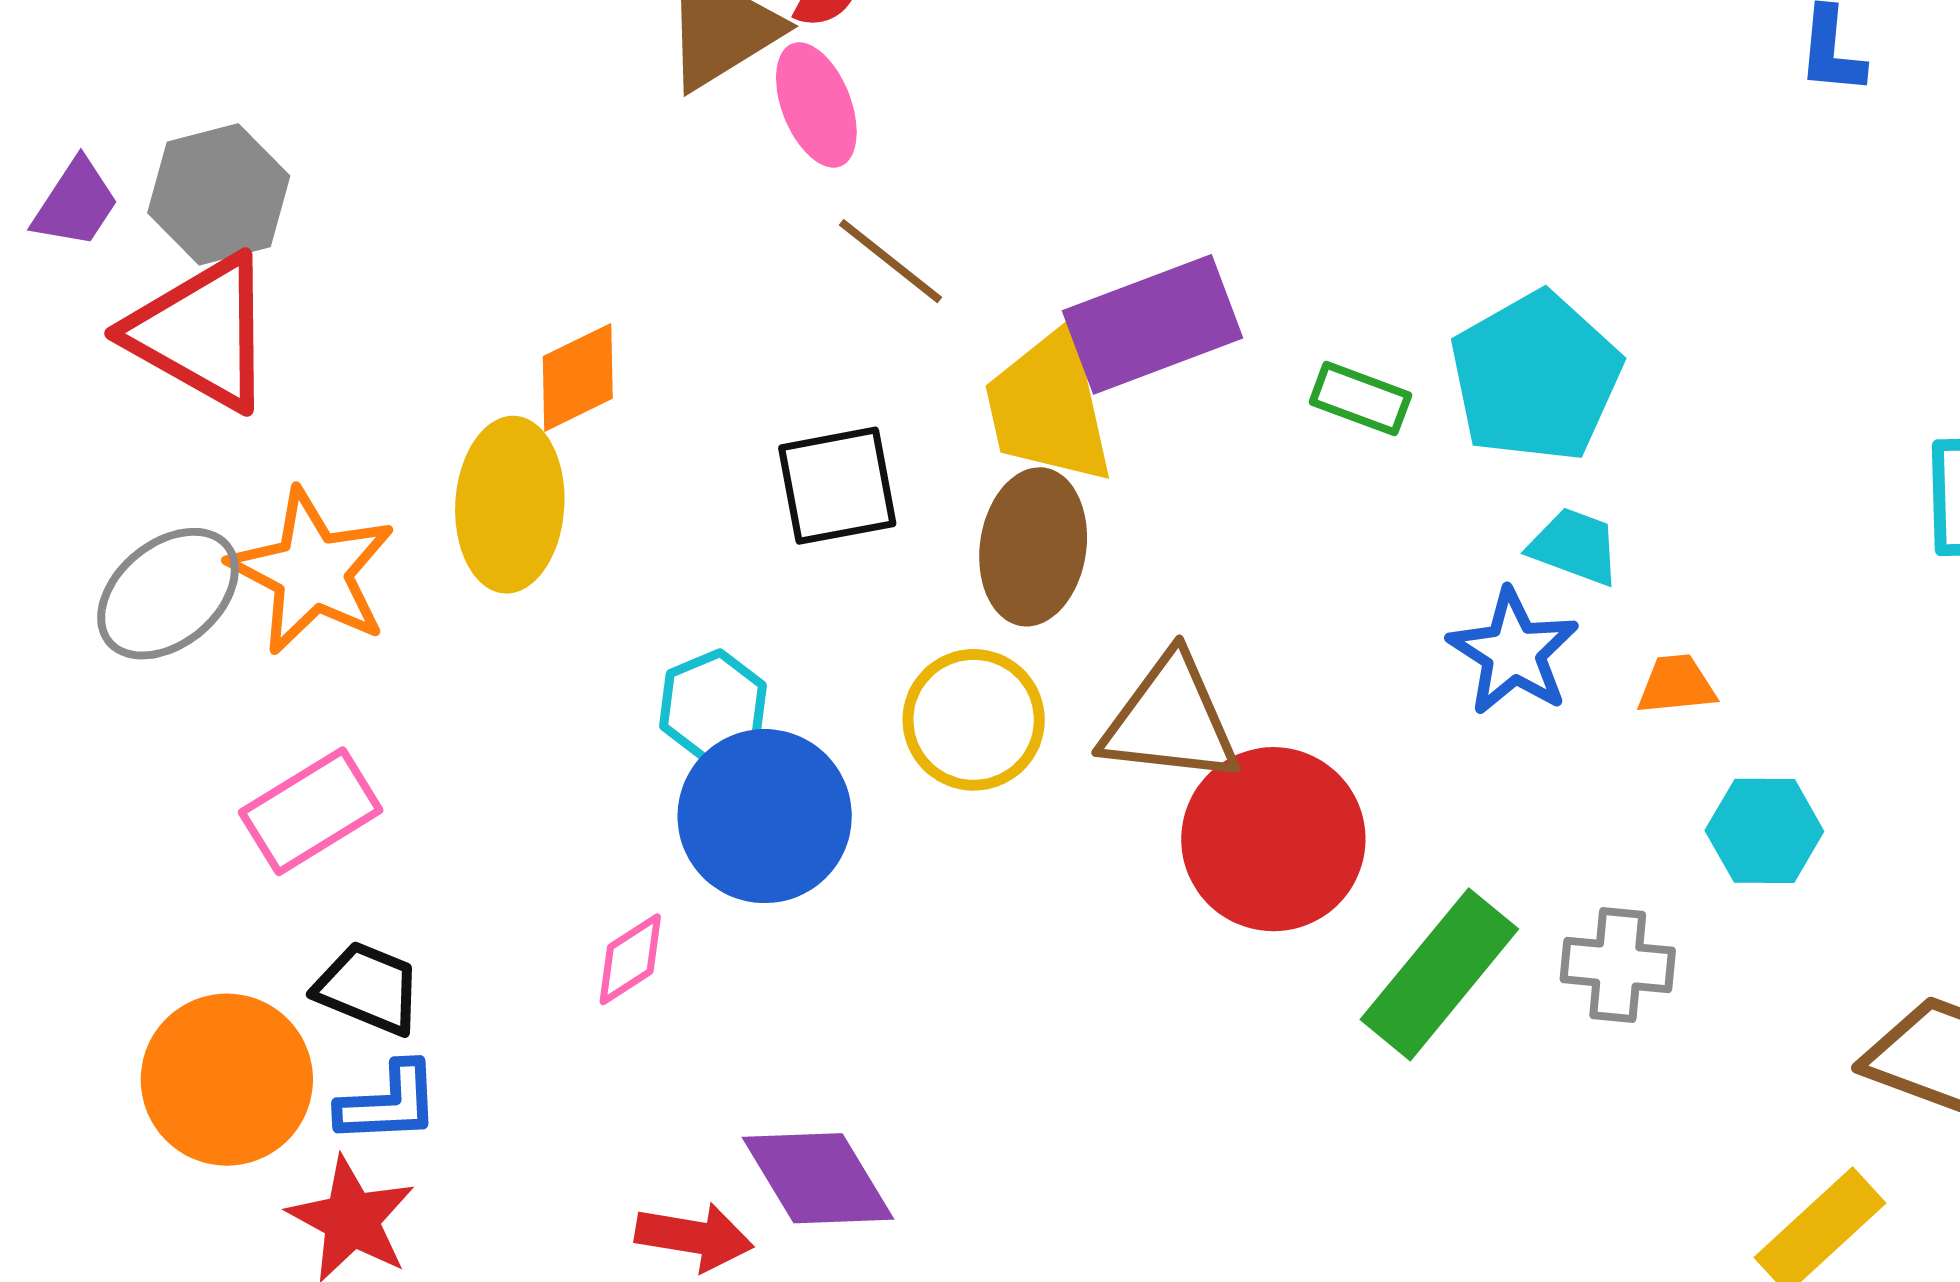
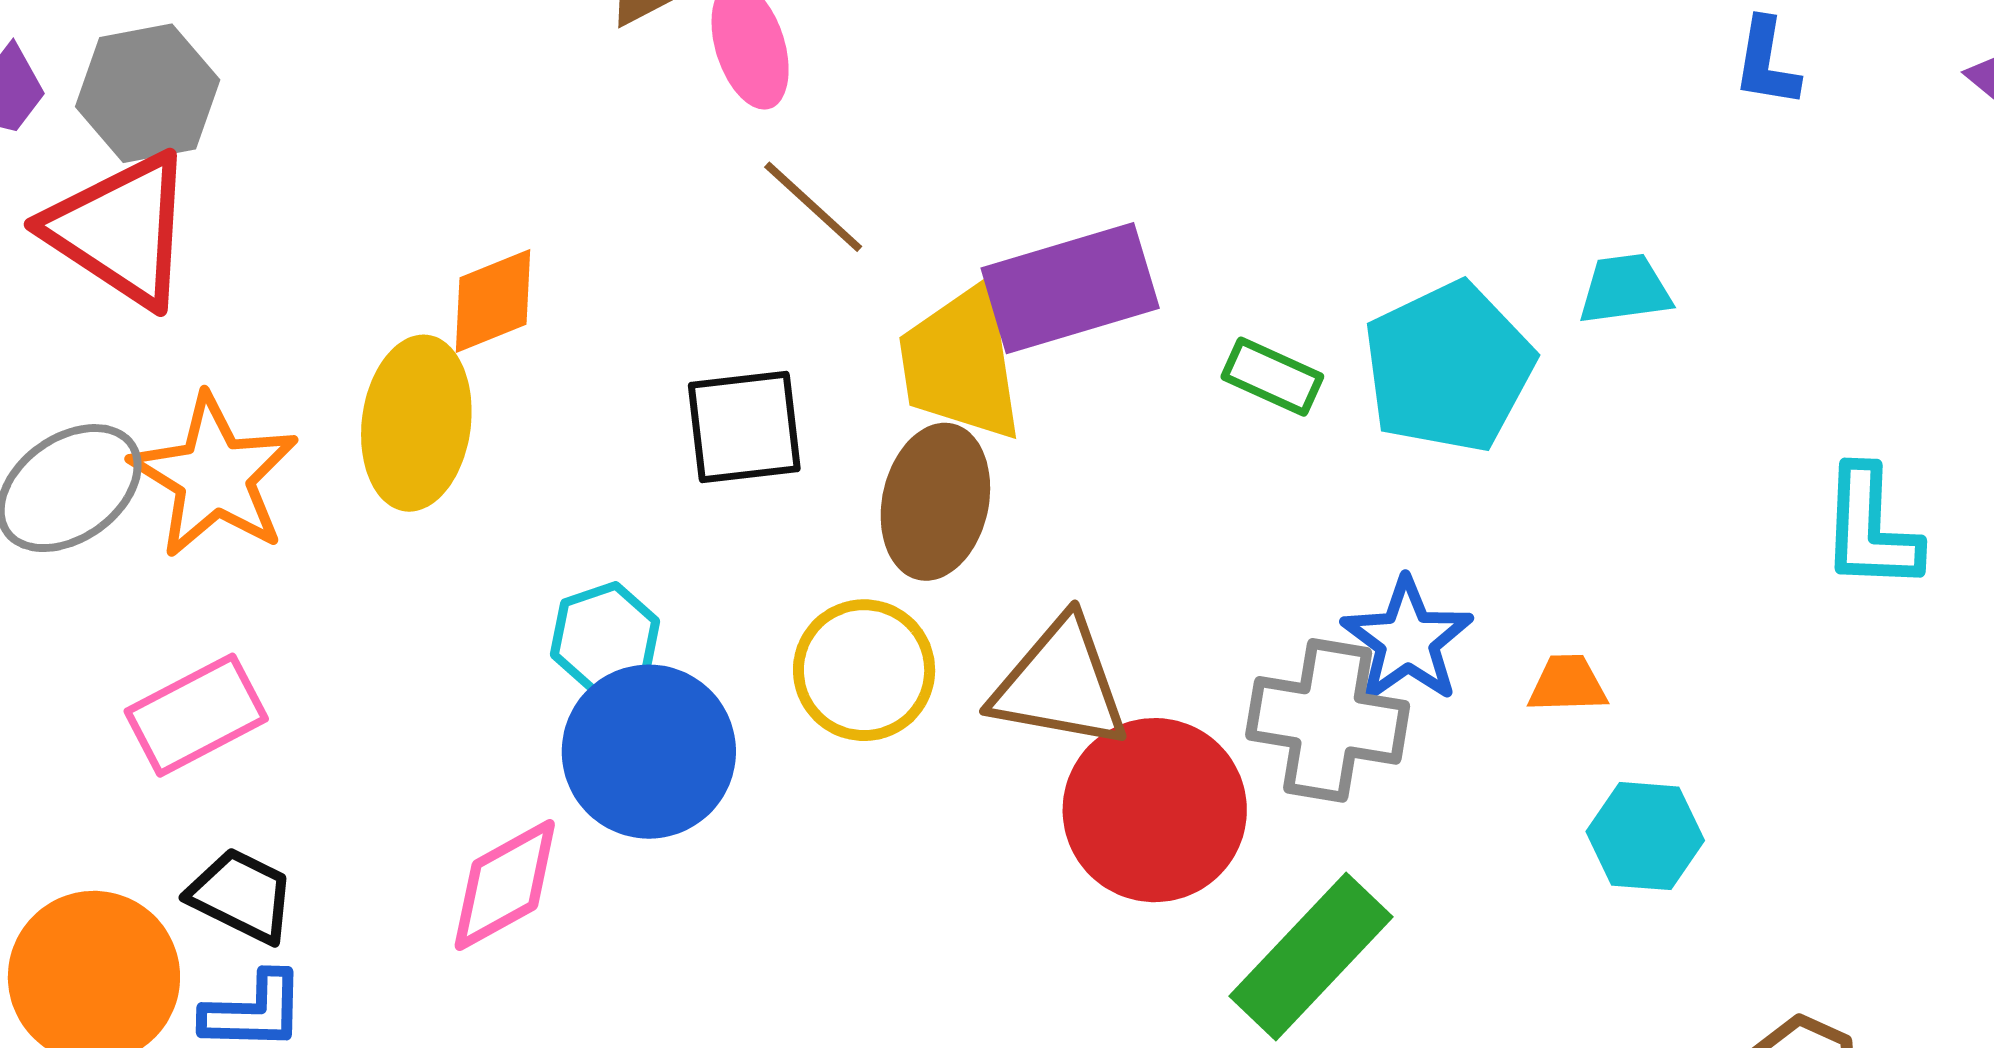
cyan trapezoid: (1575, 546) -> (1625, 289), moved, turned -32
pink diamond: (630, 959) -> (505, 885), size x1.5
gray cross: (1618, 965) -> (1328, 720), moved, size x1.4

